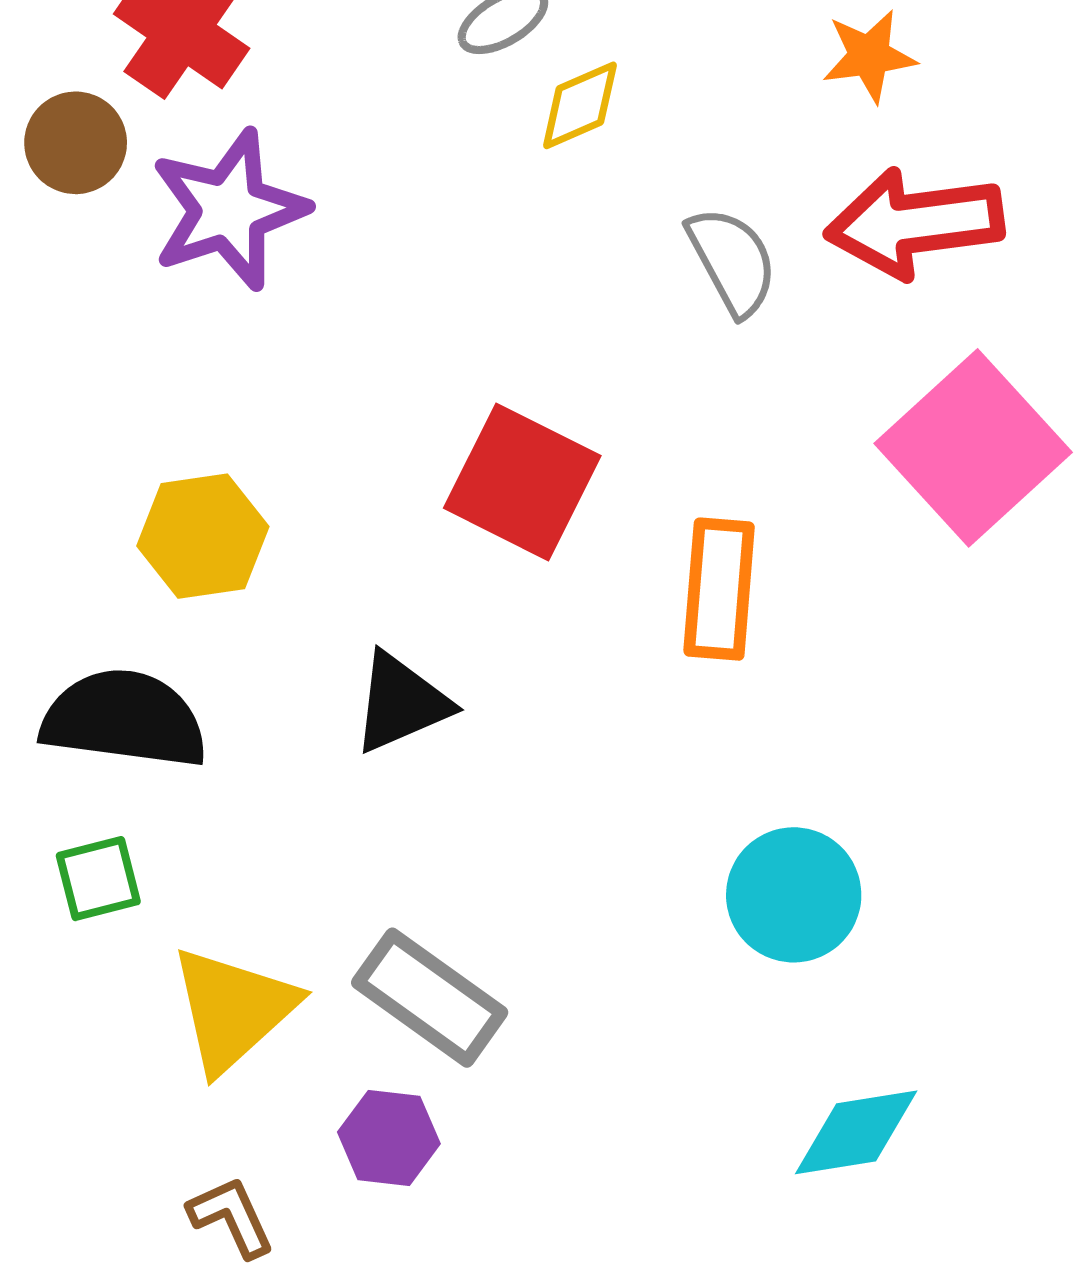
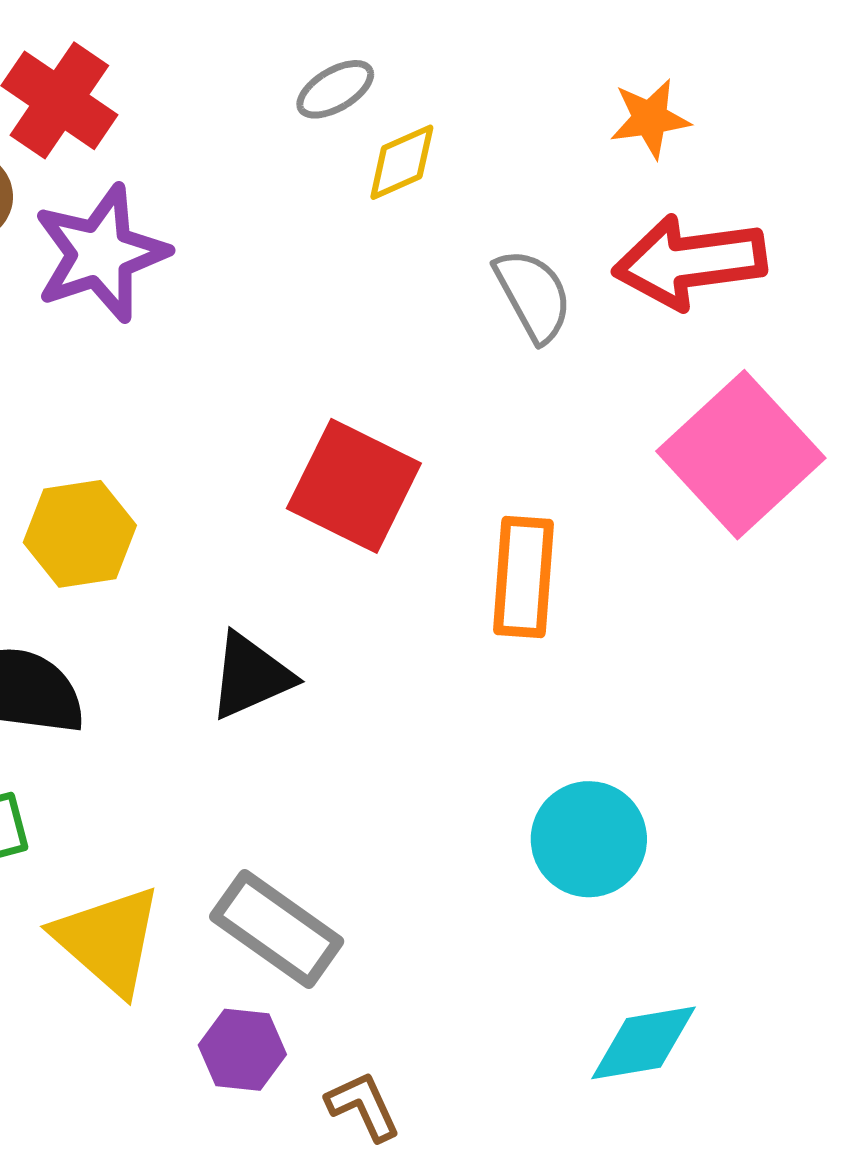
yellow triangle: (233, 1009) -> (108, 940), turned -36
brown L-shape: (231, 1217) -> (363, 1106), moved

